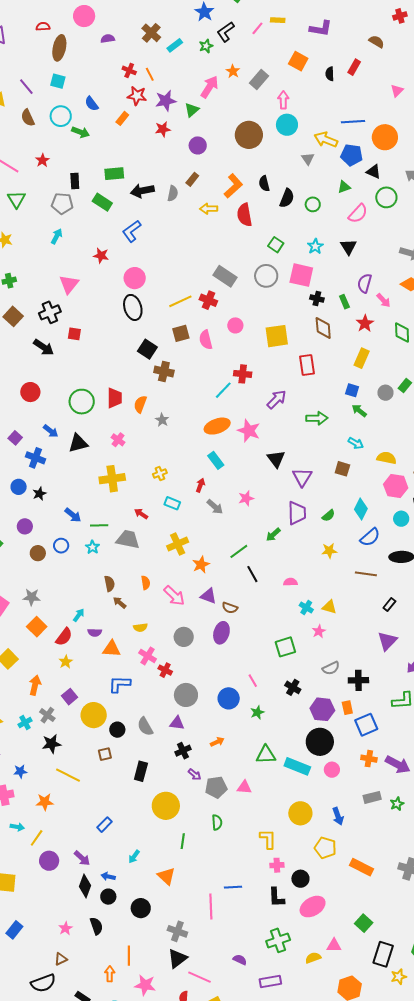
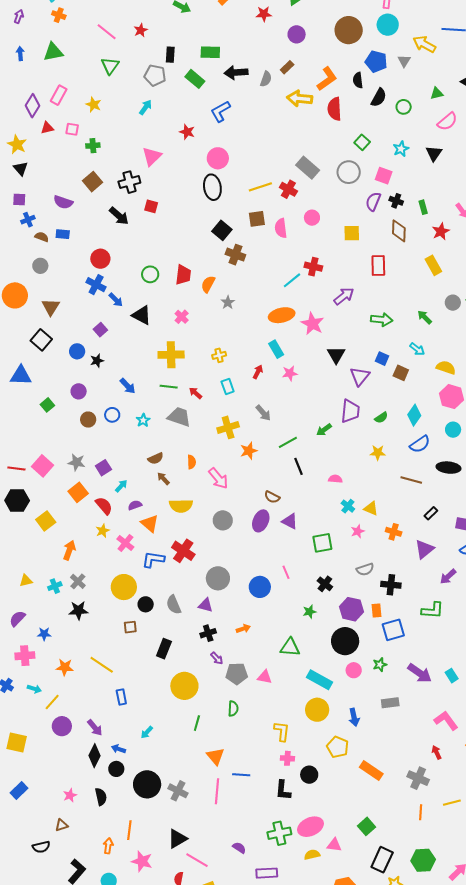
blue pentagon: (352, 155) -> (376, 61), moved
yellow arrow: (209, 209) -> (300, 98), size x1.4
pink square: (301, 275) -> (384, 176), size x0.7
purple semicircle: (365, 283) -> (373, 201), moved
yellow square: (277, 336) -> (352, 233), size x0.7
yellow rectangle: (362, 358) -> (433, 265), turned -60
blue square: (352, 390) -> (382, 359), moved
green circle: (82, 402) -> (150, 274), size x0.7
purple square: (15, 438) -> (100, 330), moved
black triangle: (78, 443) -> (142, 315), turned 35
blue cross: (35, 458) -> (96, 285), moved
pink star: (246, 498) -> (290, 373), moved
cyan rectangle: (172, 503) -> (228, 386), turned 42
gray arrow: (215, 507) -> (263, 413), moved
green line: (99, 525) -> (169, 387), moved
brown semicircle: (110, 584) -> (156, 458), turned 70
purple triangle: (208, 596) -> (290, 521), moved
yellow semicircle: (140, 628) -> (181, 506), size x1.6
purple semicircle: (95, 632) -> (135, 505), turned 152
red semicircle: (64, 637) -> (104, 506), turned -84
orange triangle: (112, 649) -> (150, 523), turned 30
pink cross: (148, 656) -> (125, 543), moved
red cross: (165, 670) -> (183, 551), moved, size x1.6
purple square: (69, 697) -> (103, 468), moved
green star: (257, 712) -> (309, 612), moved
orange cross: (369, 759) -> (394, 532), moved
cyan rectangle: (297, 766) -> (320, 680), moved
yellow line: (68, 775) -> (102, 665), moved
green star: (397, 804) -> (380, 665), moved
blue rectangle: (104, 825) -> (121, 697), turned -63
orange triangle: (166, 876) -> (215, 756), moved
pink ellipse: (313, 907) -> (310, 827), moved
black circle: (141, 908) -> (147, 784), size x1.4
gray cross: (177, 931) -> (178, 791), moved
black semicircle: (43, 983) -> (41, 847), size x0.7

